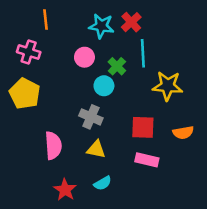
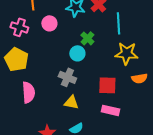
cyan line: (143, 53) -> (118, 23), moved
pink circle: (84, 57) -> (49, 23), moved
orange semicircle: (183, 133) -> (139, 78), moved
pink semicircle: (53, 146) -> (28, 92), moved

